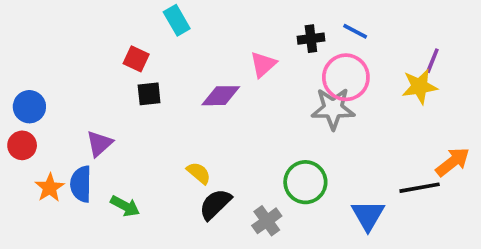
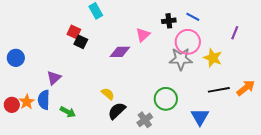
yellow star: (420, 86) -> (213, 58), moved, turned 30
black square: (149, 94) -> (81, 42), moved, turned 32
red circle: (22, 145) -> (12, 105), moved
black line: (420, 188) -> (219, 90), moved

